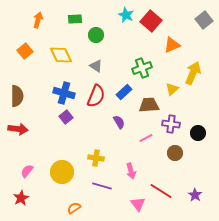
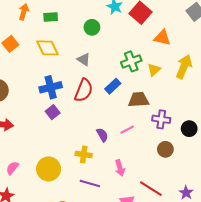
green rectangle: (75, 19) -> (51, 17), moved
green circle: (96, 35) -> (92, 27), moved
orange triangle: (172, 45) -> (162, 38), turned 36
yellow triangle: (172, 89) -> (154, 70), moved
blue cross: (64, 93) -> (51, 87), turned -30
purple semicircle: (119, 122) -> (102, 135), moved
pink line: (146, 138) -> (127, 130), moved

